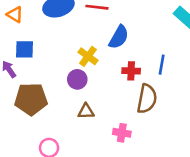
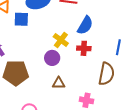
blue square: (24, 49) -> (21, 19), moved
red cross: (131, 71) -> (84, 48), moved

